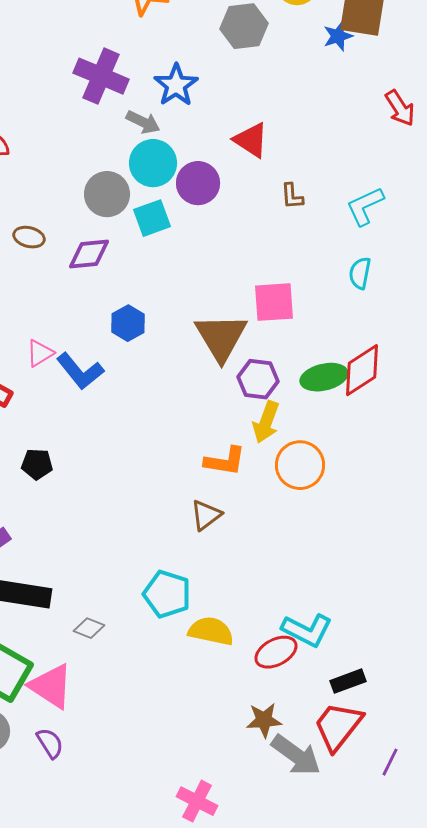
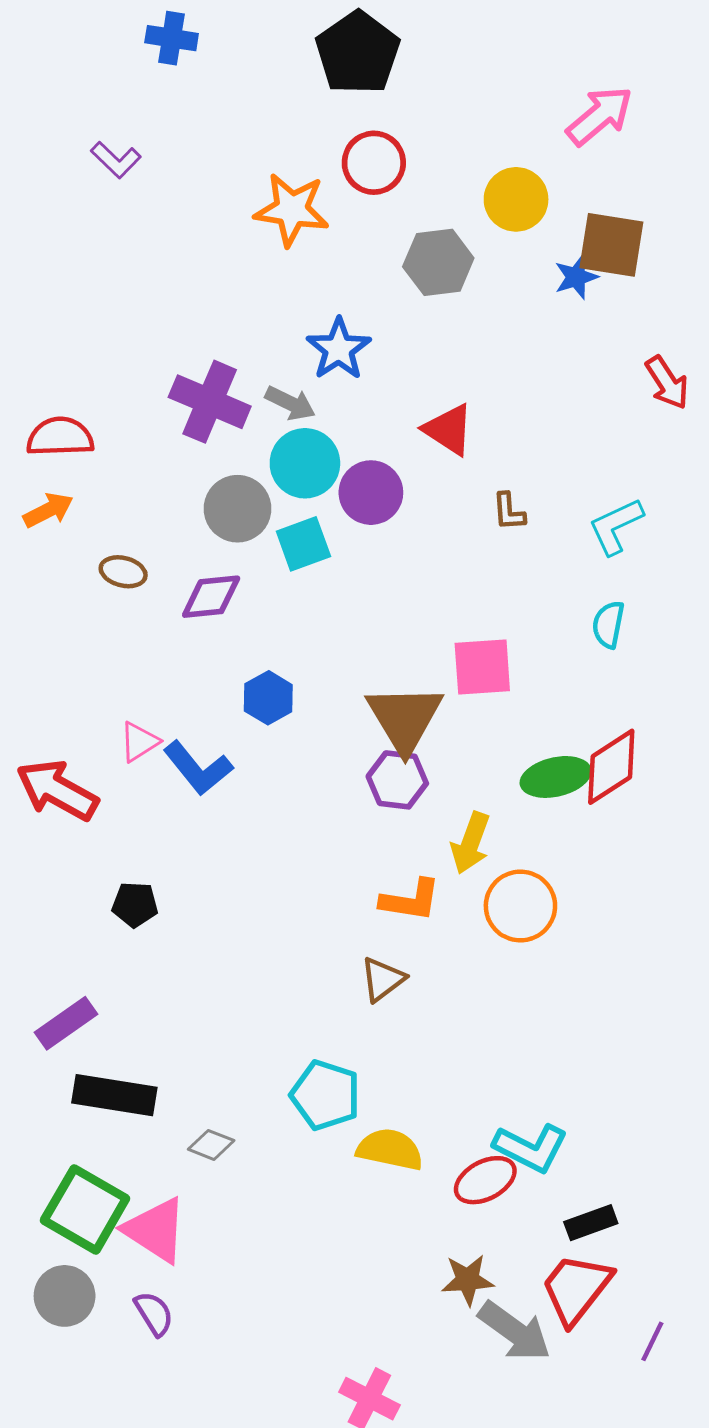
purple cross: (101, 76) -> (210, 402), moved
purple hexagon: (258, 379) -> (397, 780), moved

